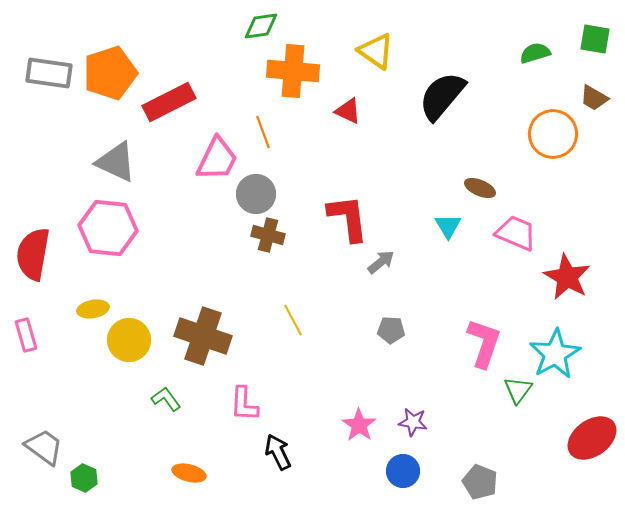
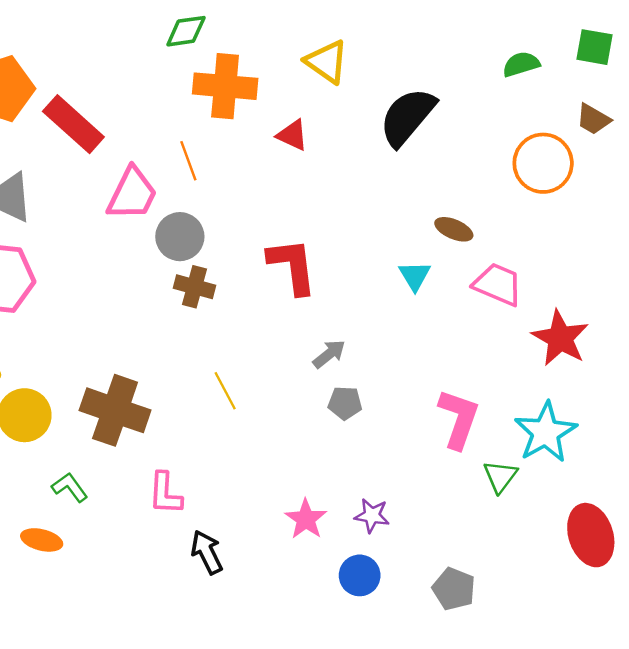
red rectangle: (169, 102) -> (73, 124), turned 69
gray arrow: (381, 262) -> (329, 354), moved
red ellipse: (592, 438) -> (591, 535), turned -72
orange ellipse: (189, 473) -> (42, 540), moved

